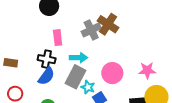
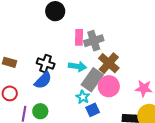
brown cross: (108, 24) -> (109, 63), moved
pink rectangle: (58, 38) -> (79, 37), moved
gray rectangle: (75, 77) -> (92, 80), moved

